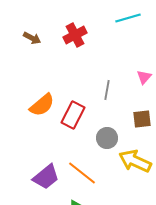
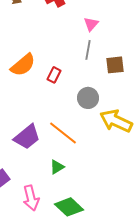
pink triangle: (144, 77) -> (91, 24), moved
red rectangle: (73, 115) -> (54, 75), size x0.6
brown square: (142, 119) -> (115, 65), moved

